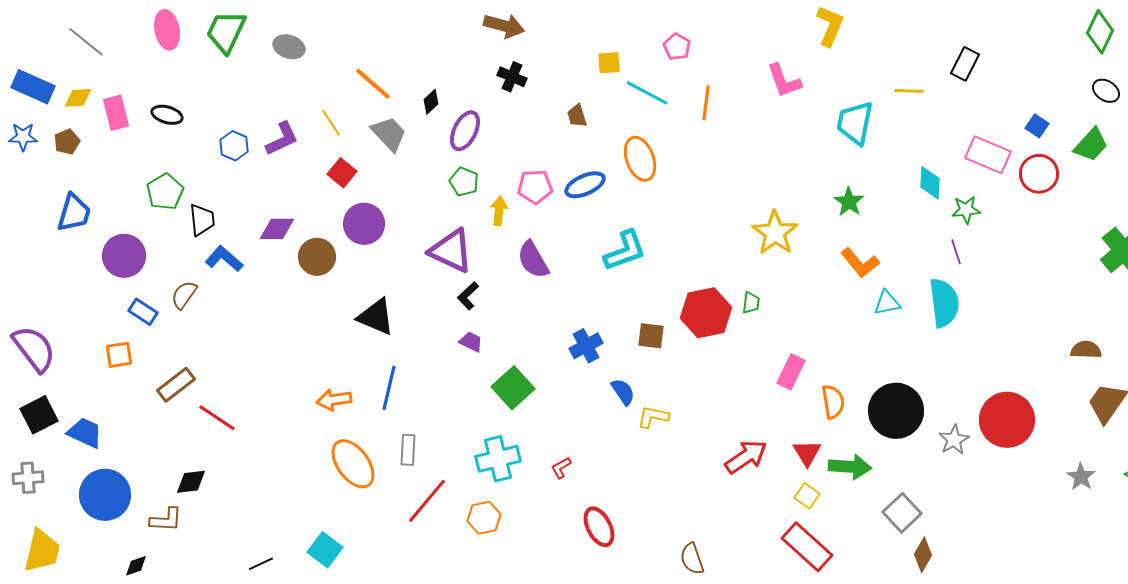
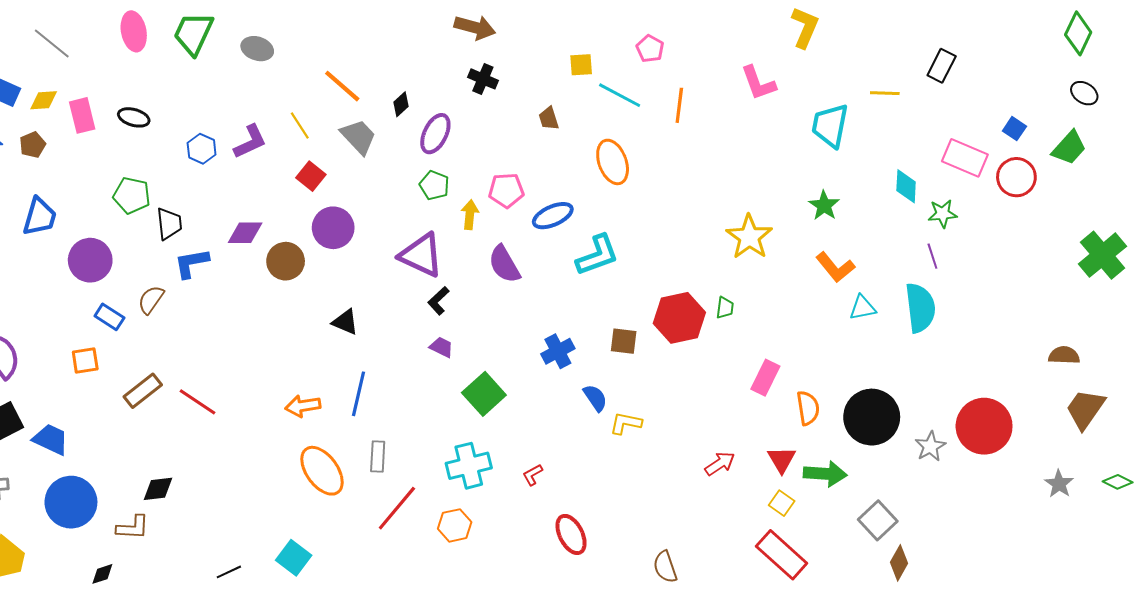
blue ellipse: (585, 185) -> (553, 216), moved
green pentagon: (165, 192) -> (132, 195), turned -30
blue L-shape: (224, 259) -> (191, 263), turned -51
black triangle: (376, 317) -> (345, 322), size x0.7
red line: (217, 418) -> (197, 402), moved
red arrow: (746, 457) -> (720, 464), size x0.7

